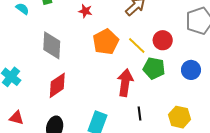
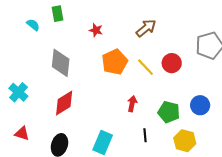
green pentagon: (154, 68) -> (169, 112), moved
blue circle: (191, 70) -> (200, 105), moved
red arrow: (125, 83) -> (132, 104), size x0.6

